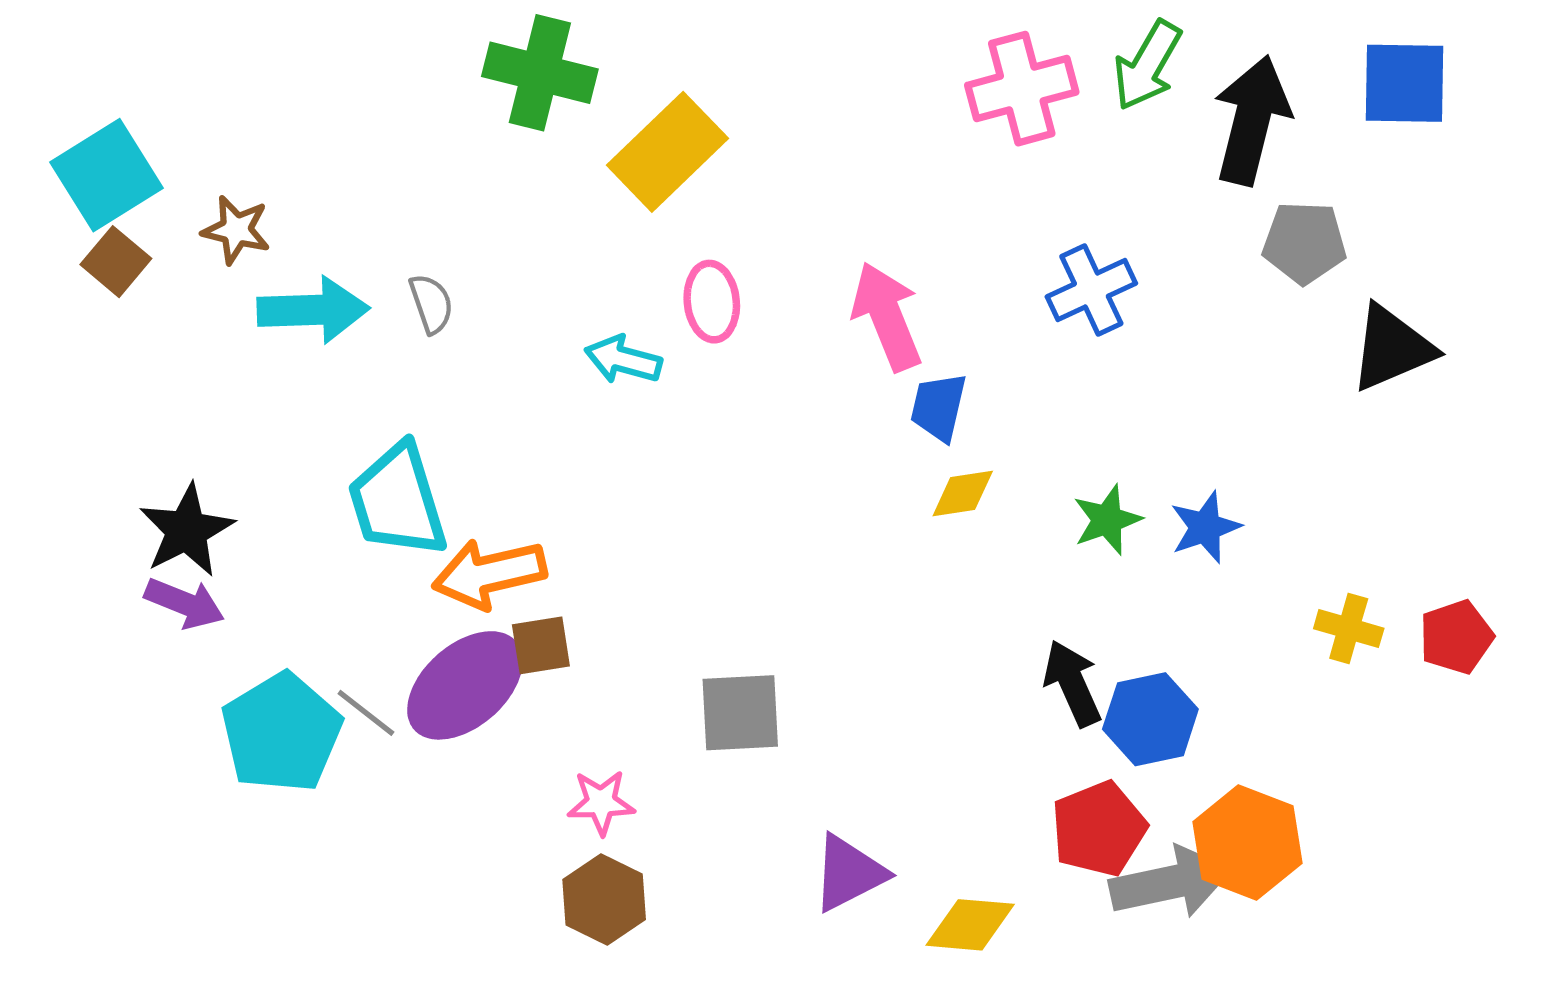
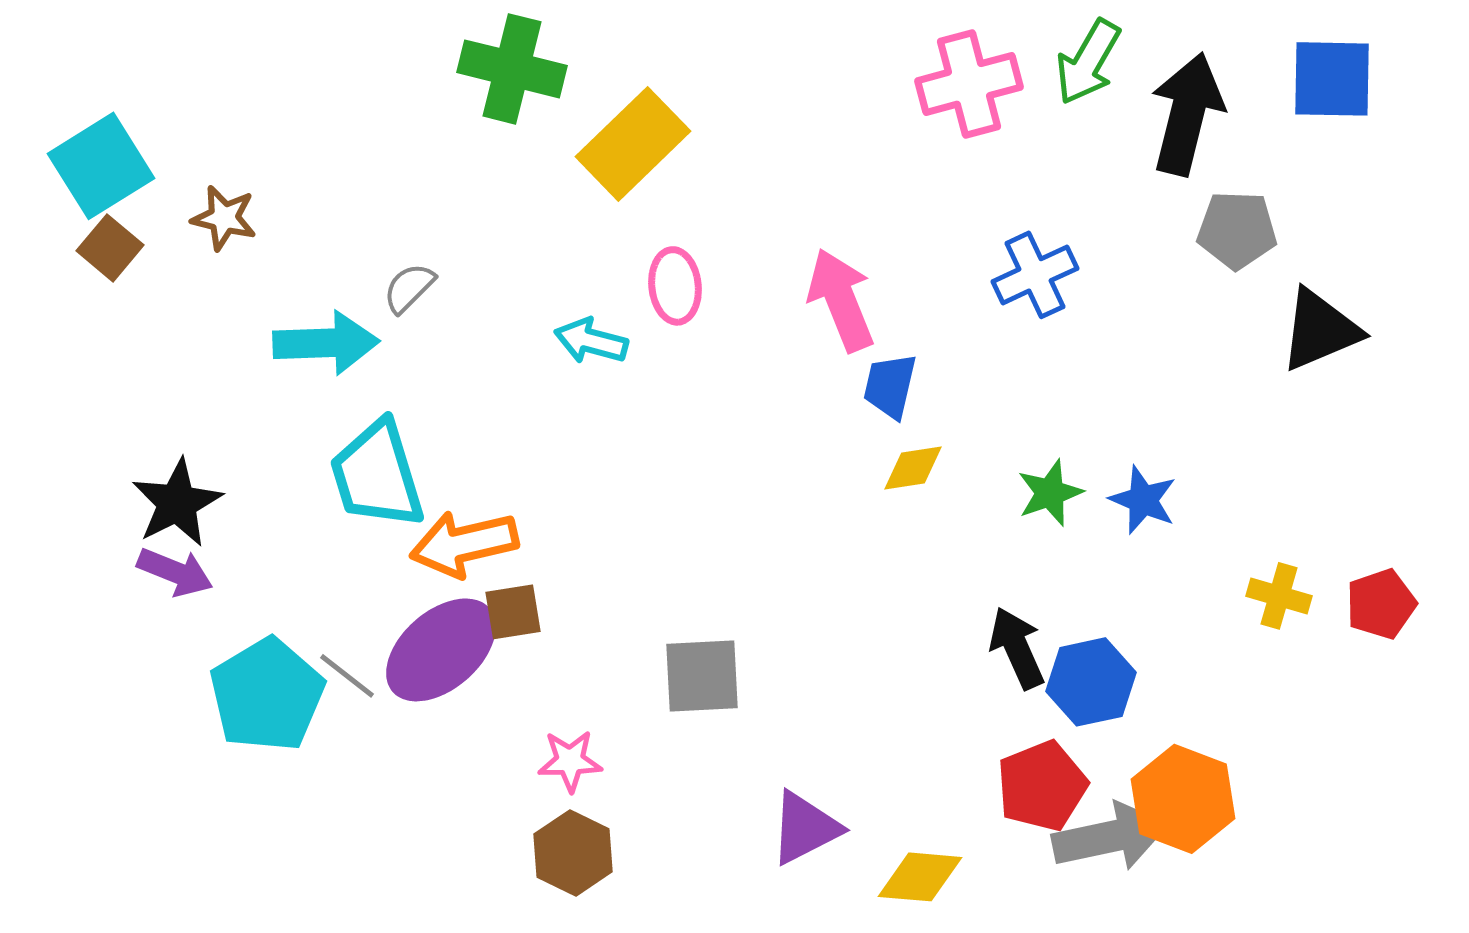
gray semicircle: (431, 304) -> (409, 288), turned -116
cyan arrow: (313, 310) -> (326, 343), moved
blue star: (1205, 527) -> (1143, 500), turned -30

